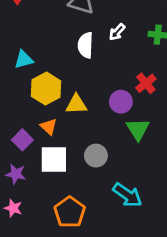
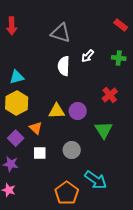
yellow hexagon: (46, 89) -> (17, 103), moved
purple circle: (121, 102) -> (78, 111), moved
white square: (54, 160) -> (40, 153), size x0.6
orange pentagon: (70, 212) -> (67, 193), moved

